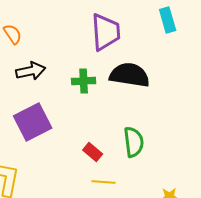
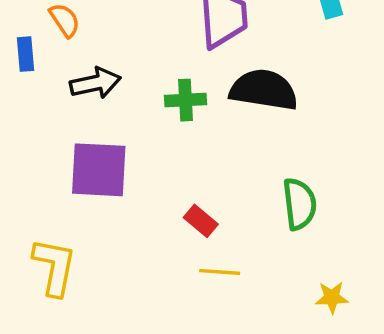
purple square: (33, 122) -> (99, 170), turned 30
green semicircle: (134, 142) -> (299, 204), moved

